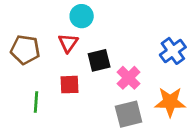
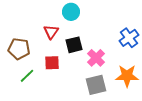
cyan circle: (82, 16) -> (71, 12), moved
brown pentagon: (25, 50) -> (19, 49), moved
green line: (36, 102) -> (27, 76), turned 42

